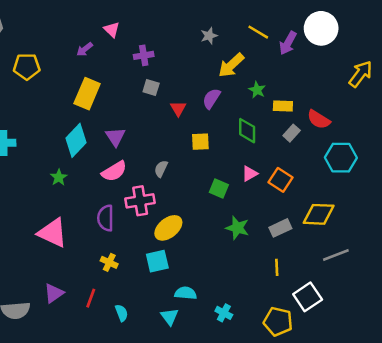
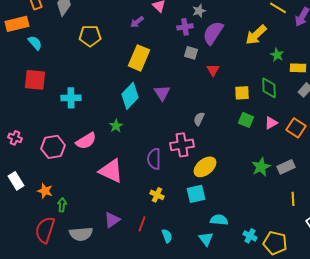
gray star: (209, 36) -> (199, 11), moved
purple semicircle: (211, 99) -> (213, 33), moved, size x1.4
yellow square: (200, 142) -> (242, 93), moved
pink semicircle: (114, 171) -> (86, 141), moved
green square: (219, 188) -> (246, 120), moved
green star: (237, 228) -> (261, 167), turned 30
gray rectangle: (280, 228) -> (286, 167), moved
yellow pentagon: (278, 322) -> (275, 243), moved

